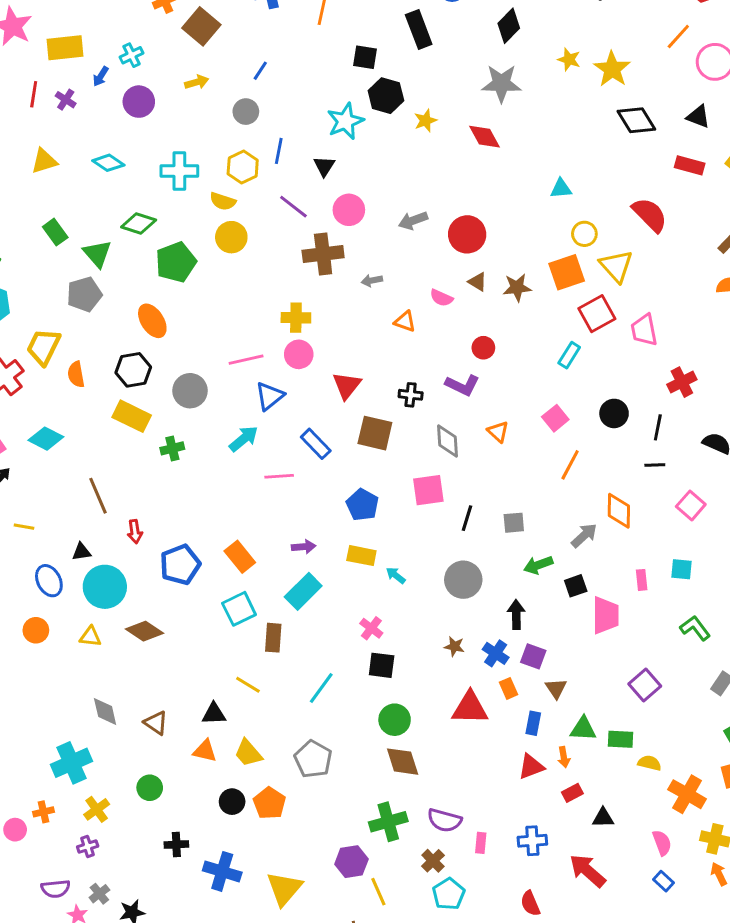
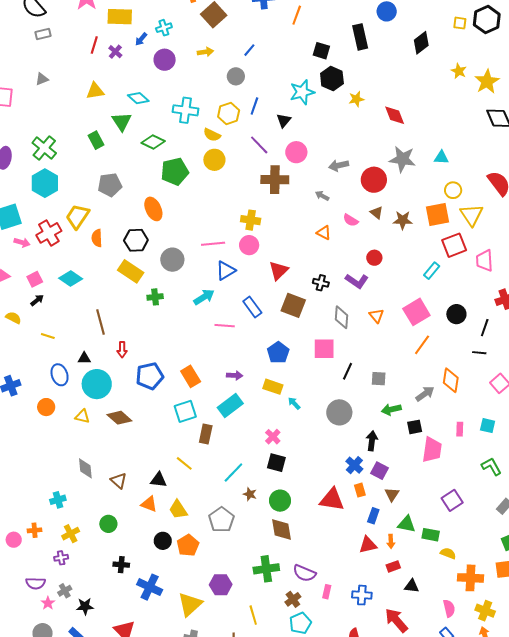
gray star: (501, 83) -> (402, 159), moved
green triangle: (97, 254) -> (122, 122), moved
gray arrow: (372, 281) -> (322, 196), moved, turned 32
pink square: (555, 418) -> (416, 312), size x1.5
brown star: (454, 646) -> (250, 494), moved
cyan cross: (71, 763) -> (58, 500), size x0.6
orange cross: (687, 794) -> (471, 578), turned -35
purple hexagon: (351, 862) -> (221, 585), moved

